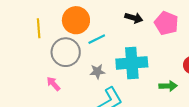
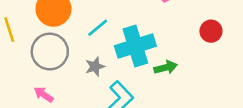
cyan line: (97, 39) -> (98, 28), moved
green arrow: (168, 86) -> (166, 68), moved

